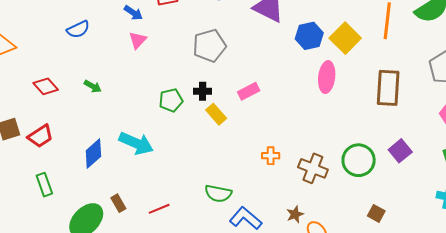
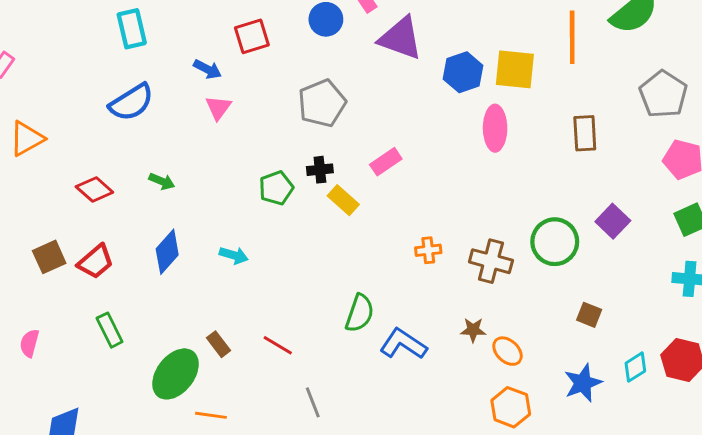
blue semicircle: (78, 29) -> (131, 102), size x1.4
yellow square: (345, 38) -> (515, 69), turned -32
brown rectangle: (388, 88) -> (585, 133), size x0.7
cyan arrow: (136, 143) -> (234, 255), size x0.6
blue diamond: (93, 154) -> (167, 252), moved
green semicircle: (218, 193) -> (360, 313), turned -76
red line: (159, 209) -> (278, 345), turned 60
brown star: (295, 214) -> (473, 330), turned 30

